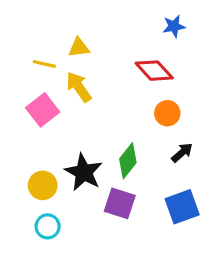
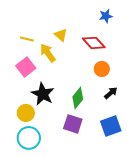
yellow triangle: (79, 48) -> (61, 35), moved, turned 48
black star: (84, 172) -> (43, 94), moved
cyan circle: (48, 226) -> (29, 138), size x1.5

